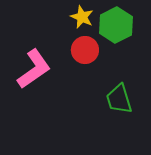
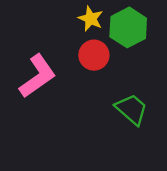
green trapezoid: (119, 99) -> (132, 109), turned 148

